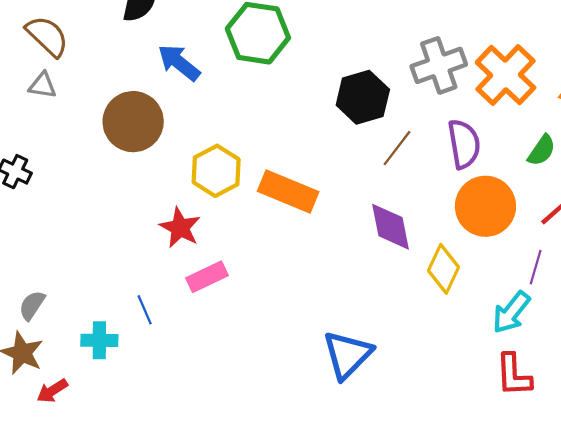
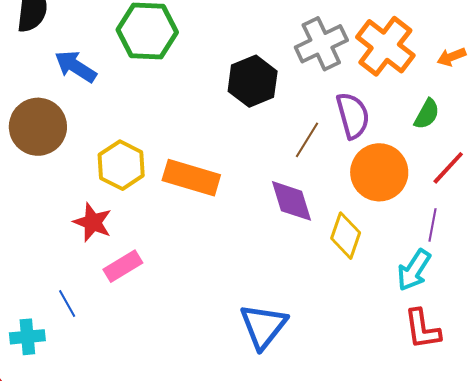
brown line: (397, 148) -> (307, 140), moved

